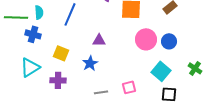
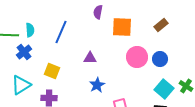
blue cross: (33, 34) -> (24, 52), turned 35
blue star: (90, 63) -> (97, 85), moved
cyan square: (161, 71) -> (164, 89), moved

